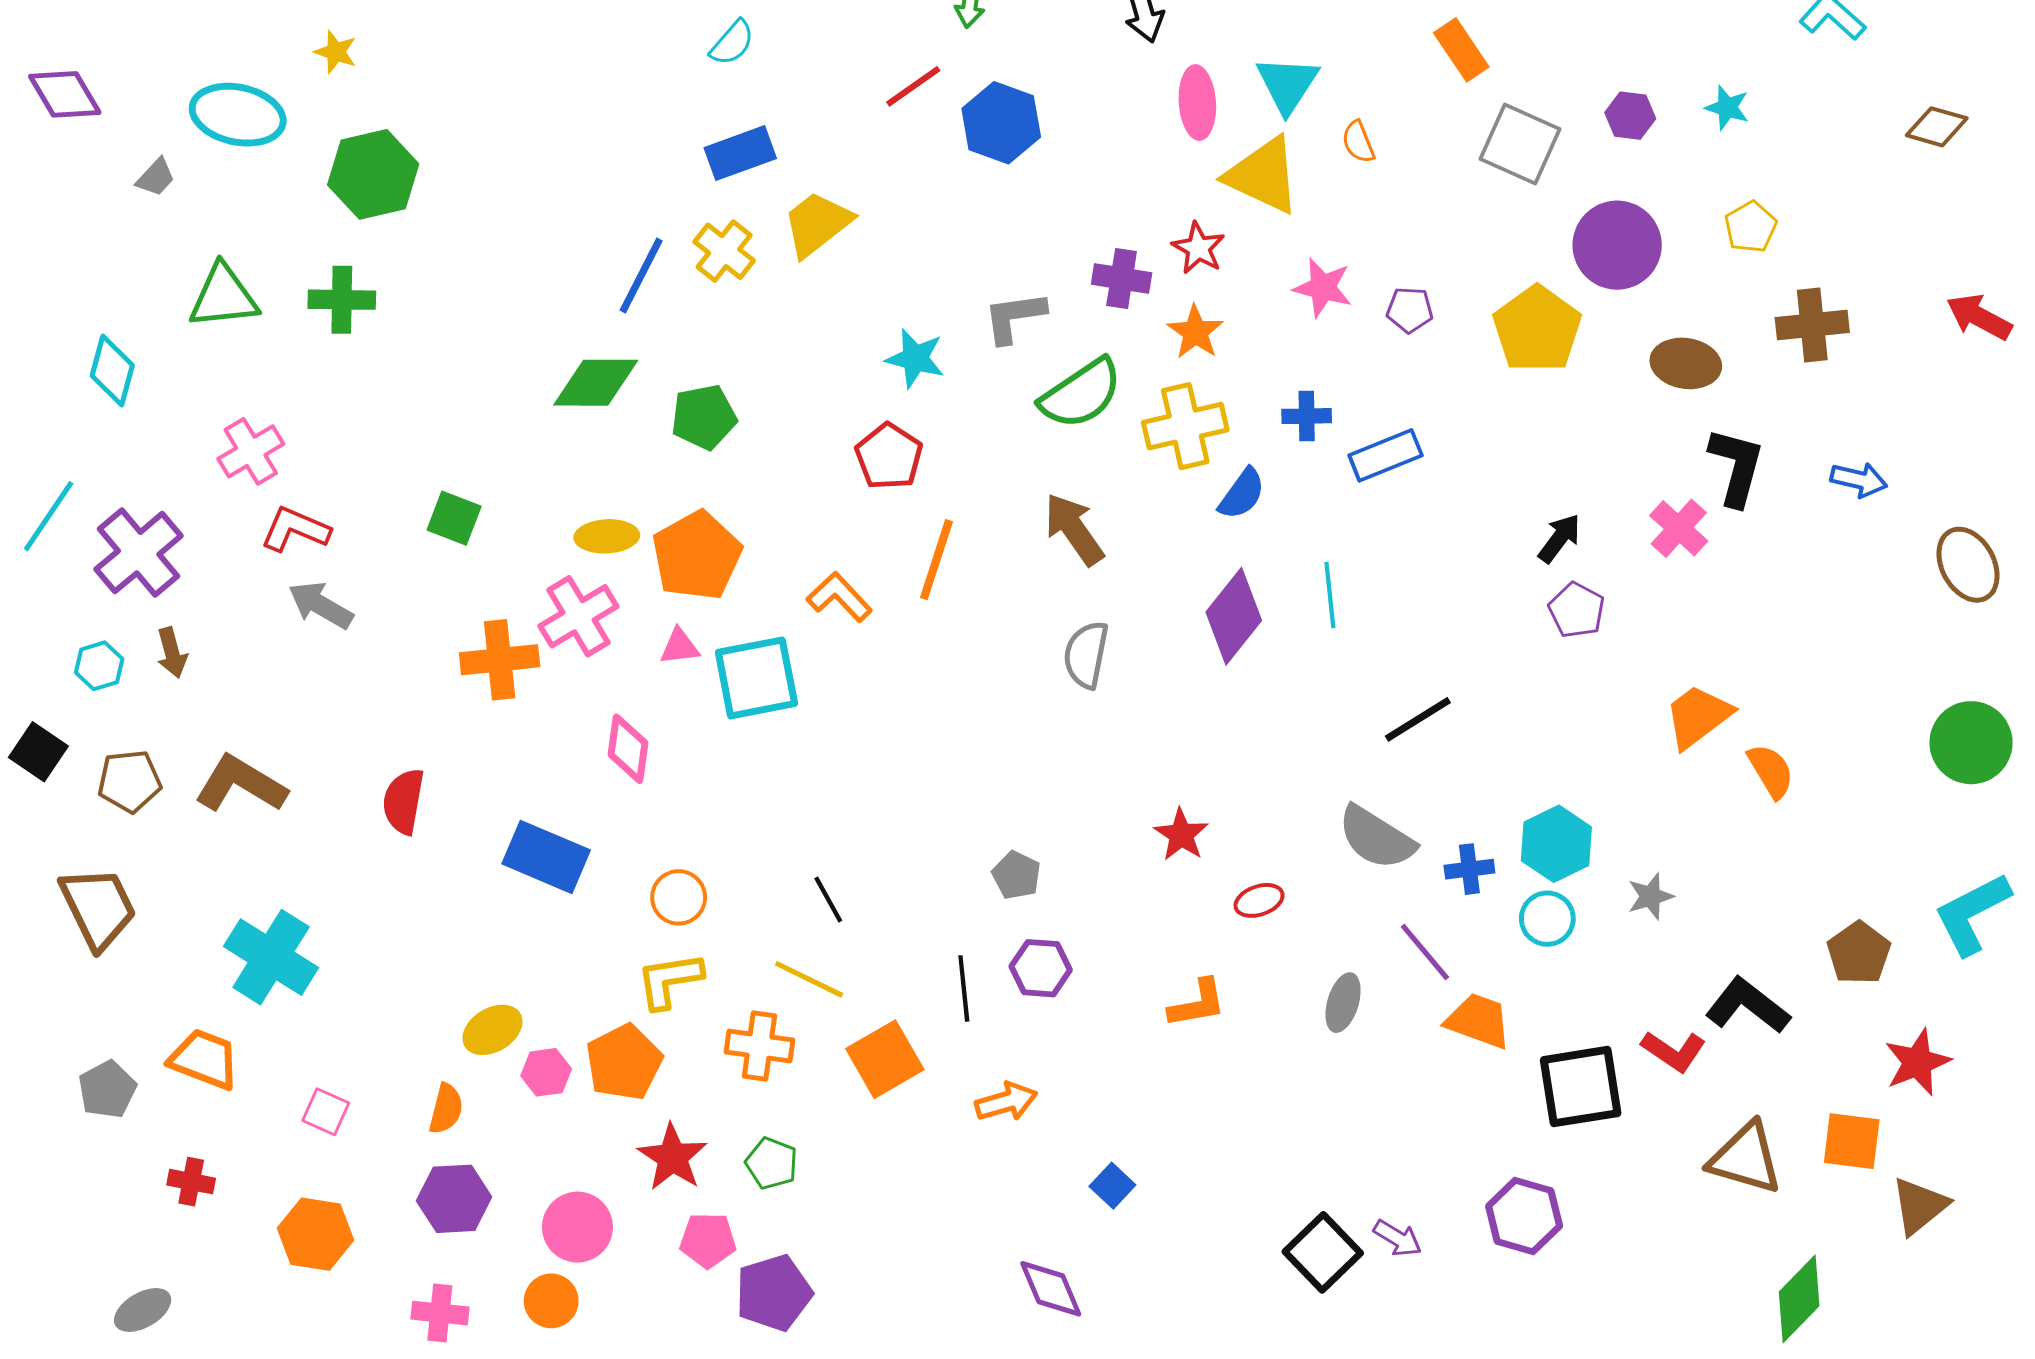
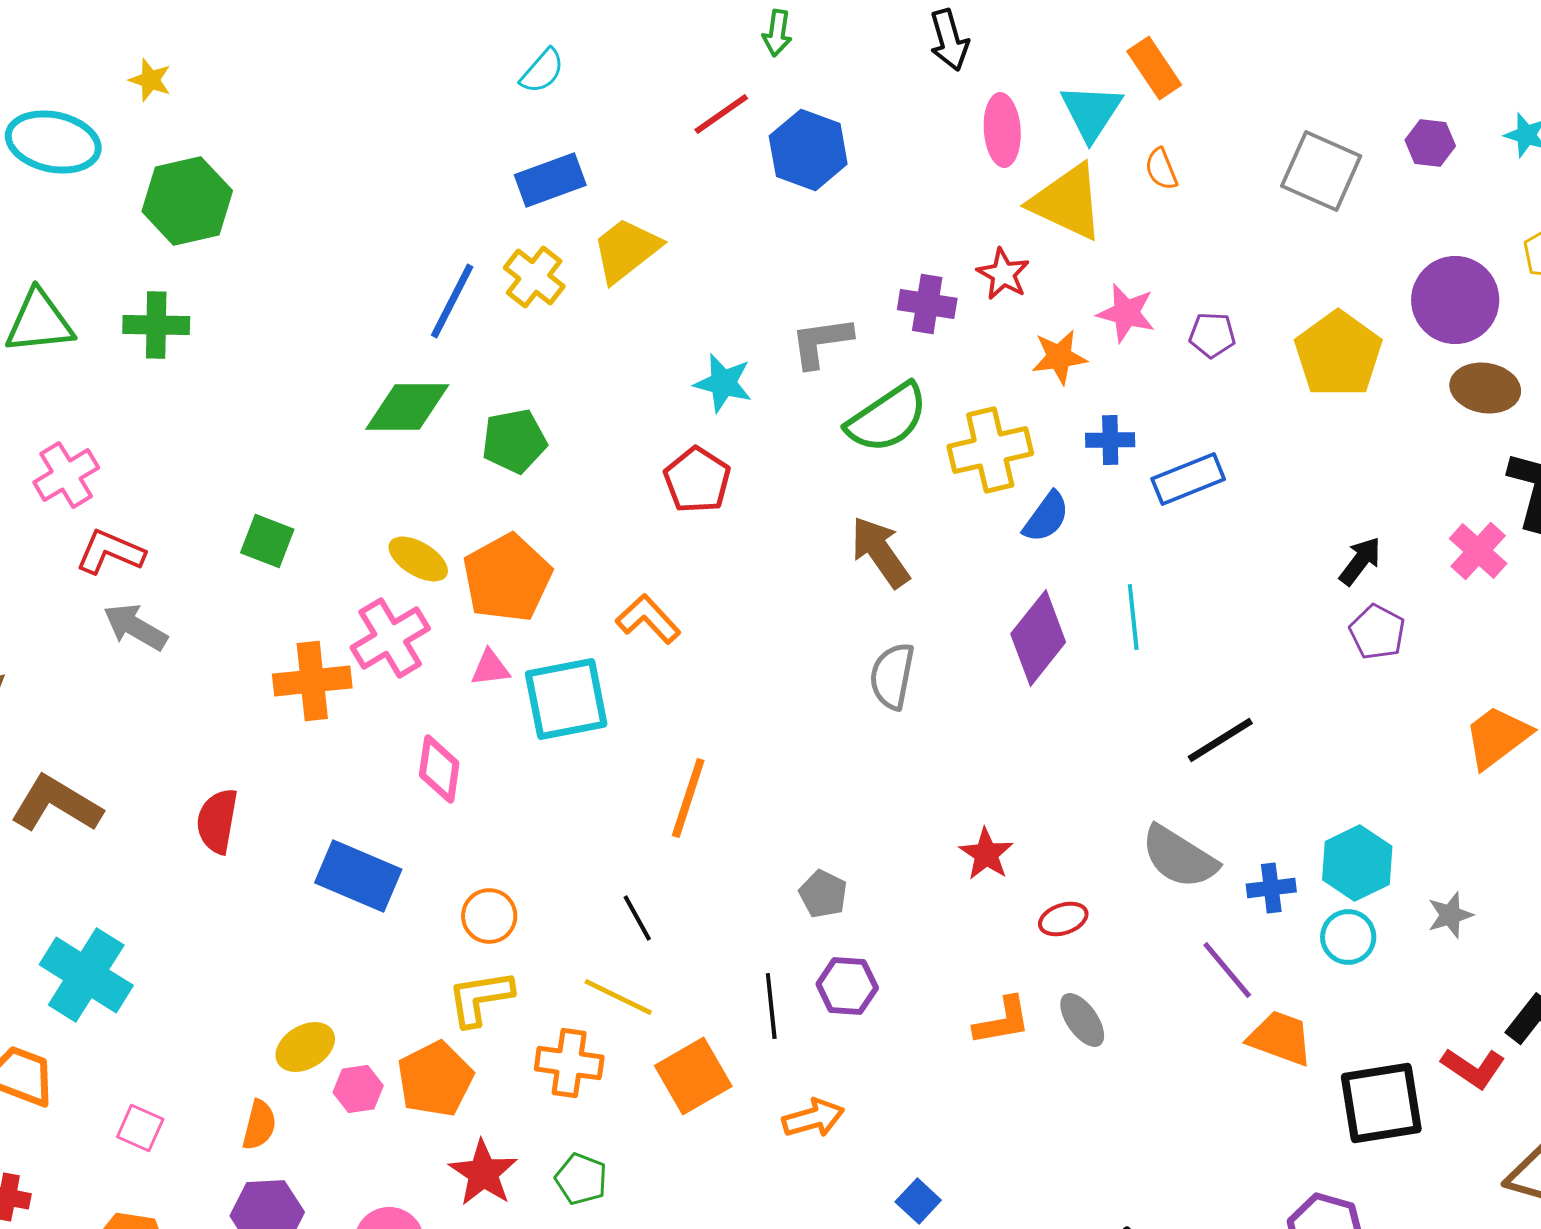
orange rectangle: (1461, 50) -> (1154, 68), moved
purple circle: (1617, 245) -> (1455, 300), moved
orange star: (1195, 332) -> (1059, 357), moved, turned 30
yellow ellipse: (607, 536) -> (418, 559), turned 34
orange line: (936, 560) -> (688, 798), moved
gray ellipse: (1343, 1003) -> (1082, 1020), moved, turned -52

